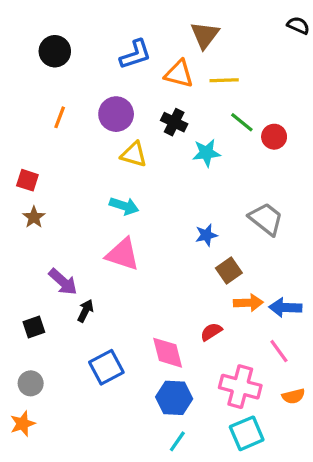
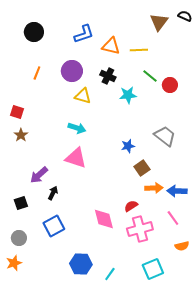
brown triangle: (205, 35) -> (159, 22), moved
purple arrow: (63, 282) -> (39, 175), turned 96
blue square: (106, 367) -> (54, 226), moved
pink cross: (240, 387) -> (140, 229), moved, turned -30
blue hexagon: (174, 398) -> (81, 264), moved

